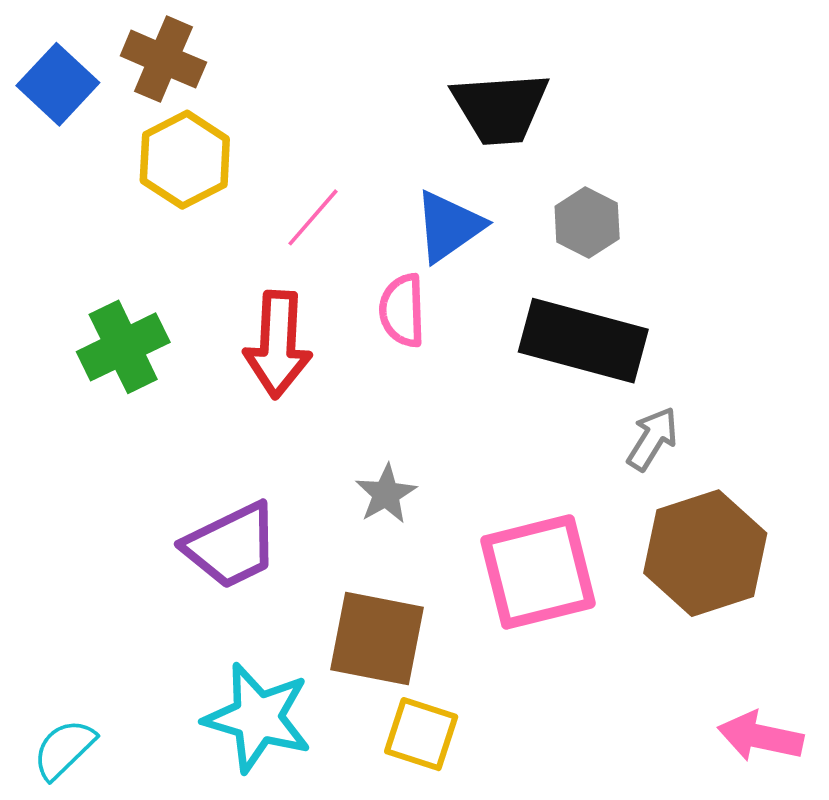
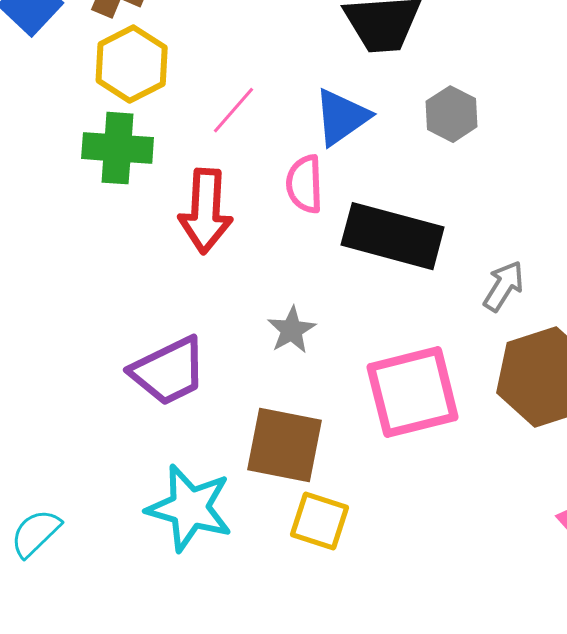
black rectangle: (583, 341) -> (393, 236), moved
green cross: (123, 347) -> (118, 148), moved, turned 30

